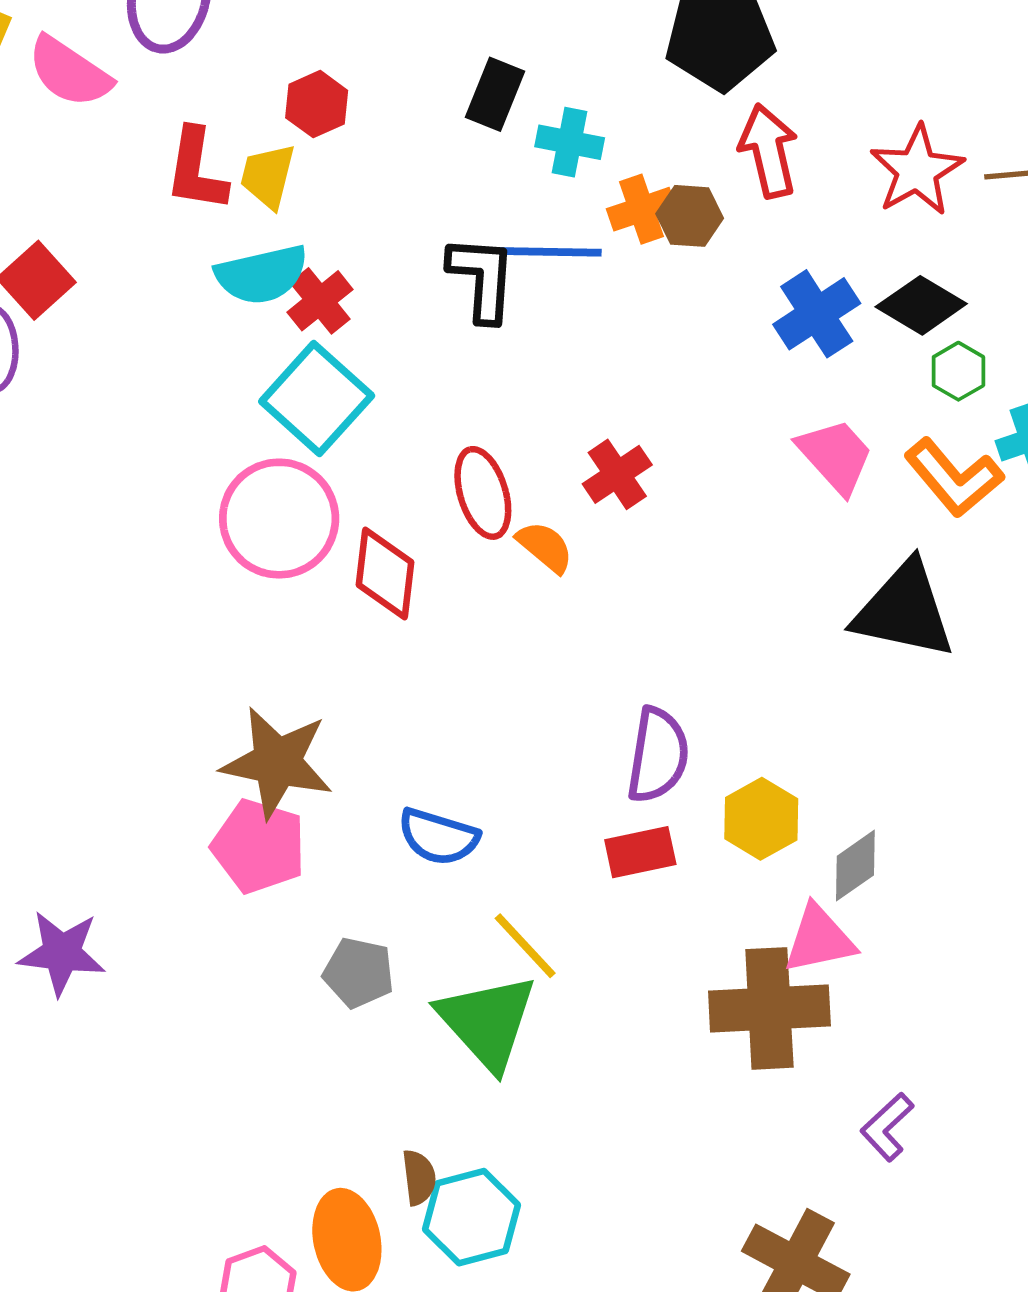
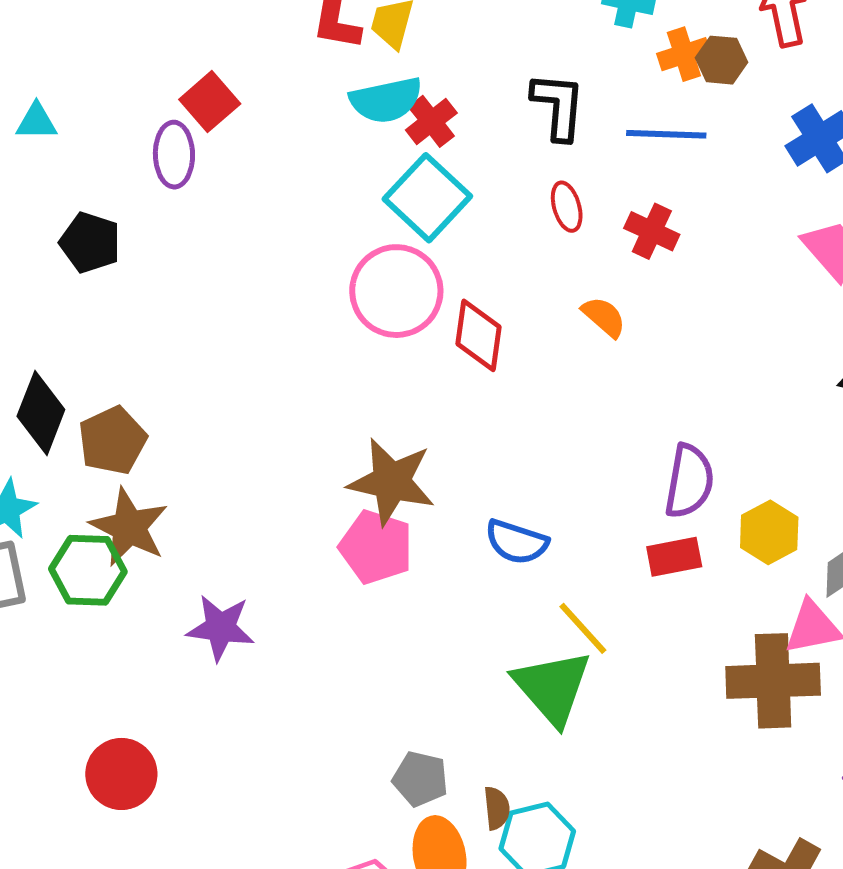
blue line: (550, 252) -> (666, 134), moved
red cross: (617, 474) -> (652, 231), moved, turned -32
red ellipse: (483, 493) -> (567, 207), moved, size x0.7
gray pentagon: (359, 973) -> (420, 779), moved

